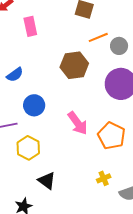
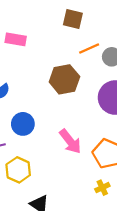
pink rectangle: (30, 26) -> (16, 39), turned -66
yellow cross: (104, 178) -> (102, 188), moved

